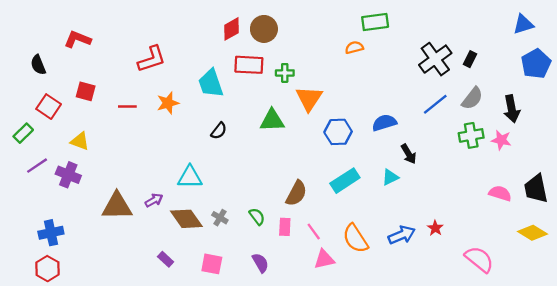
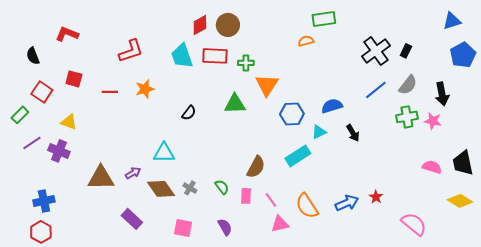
cyan trapezoid: (211, 83) -> (182, 56), moved
cyan triangle: (390, 177) -> (319, 132), moved
purple rectangle: (166, 259) -> (132, 219), moved, size x1.5

